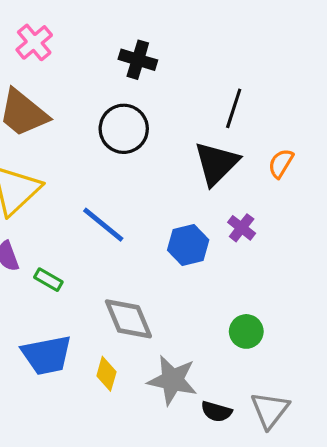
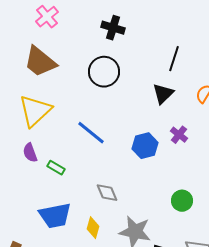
black triangle: (216, 163) -> (163, 94), size x0.7
gray diamond: (128, 319) -> (107, 193), size x0.7

